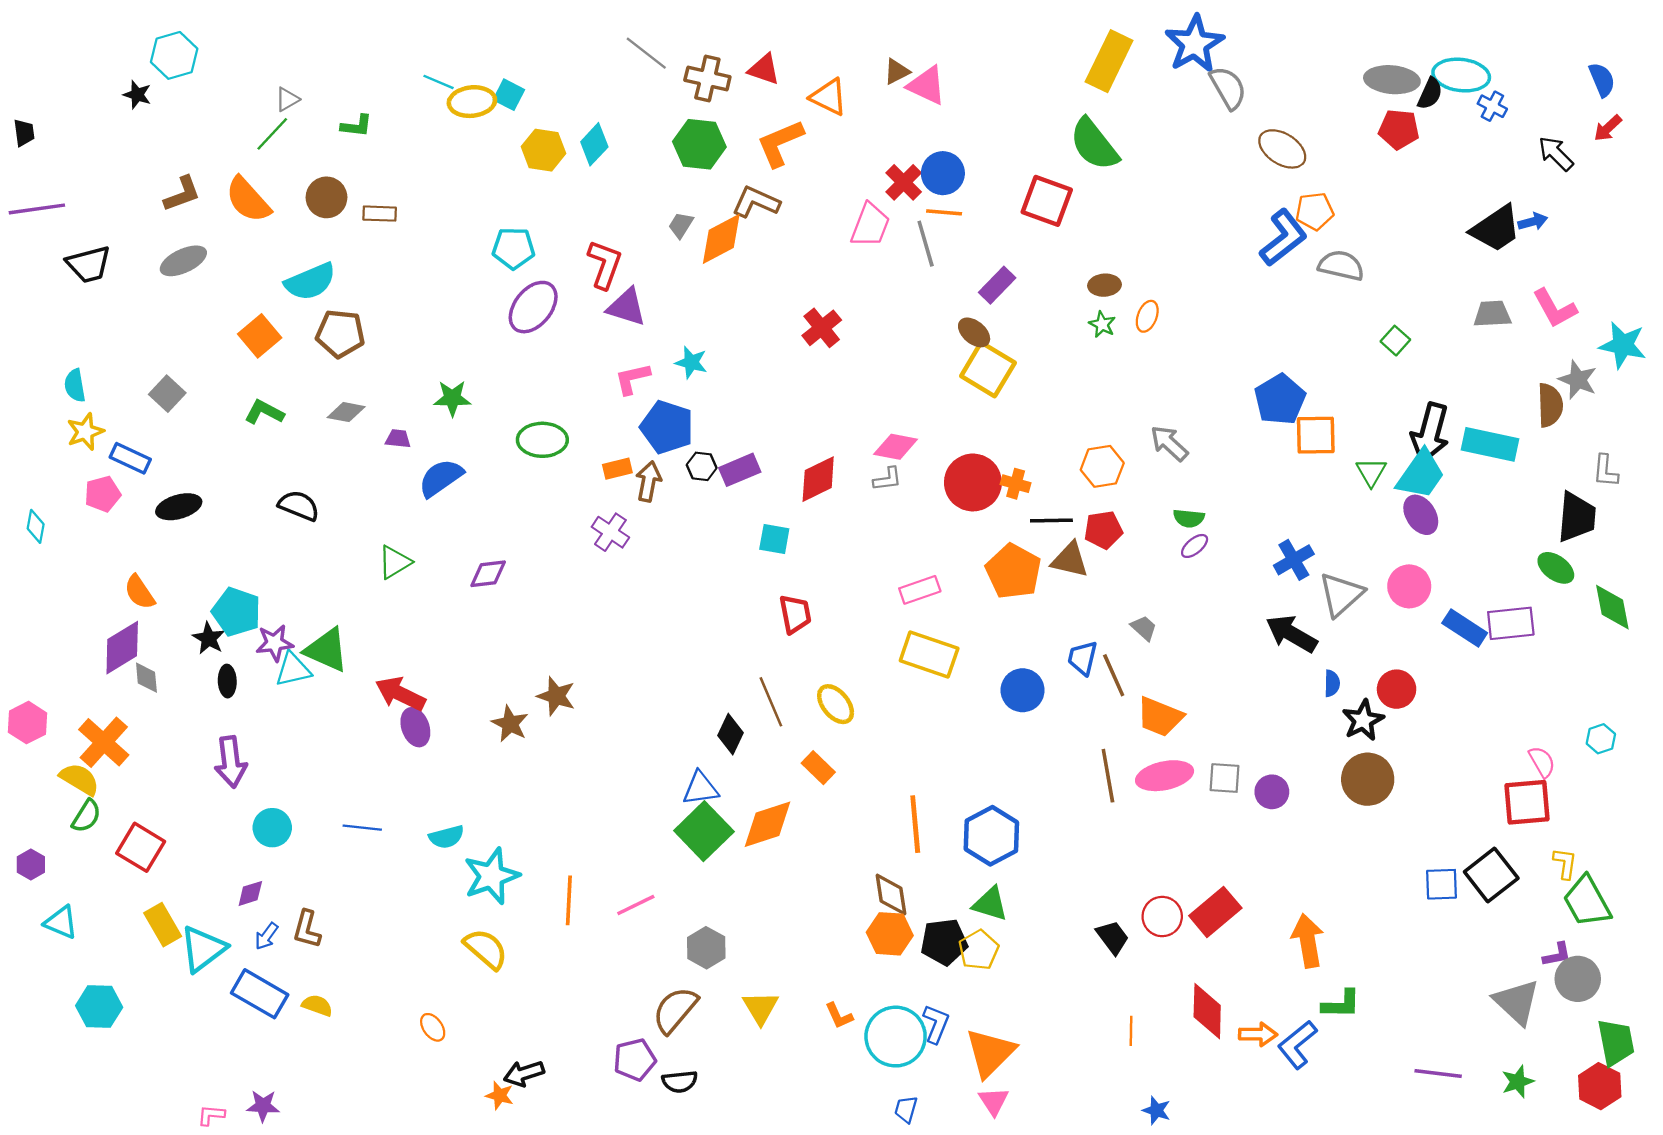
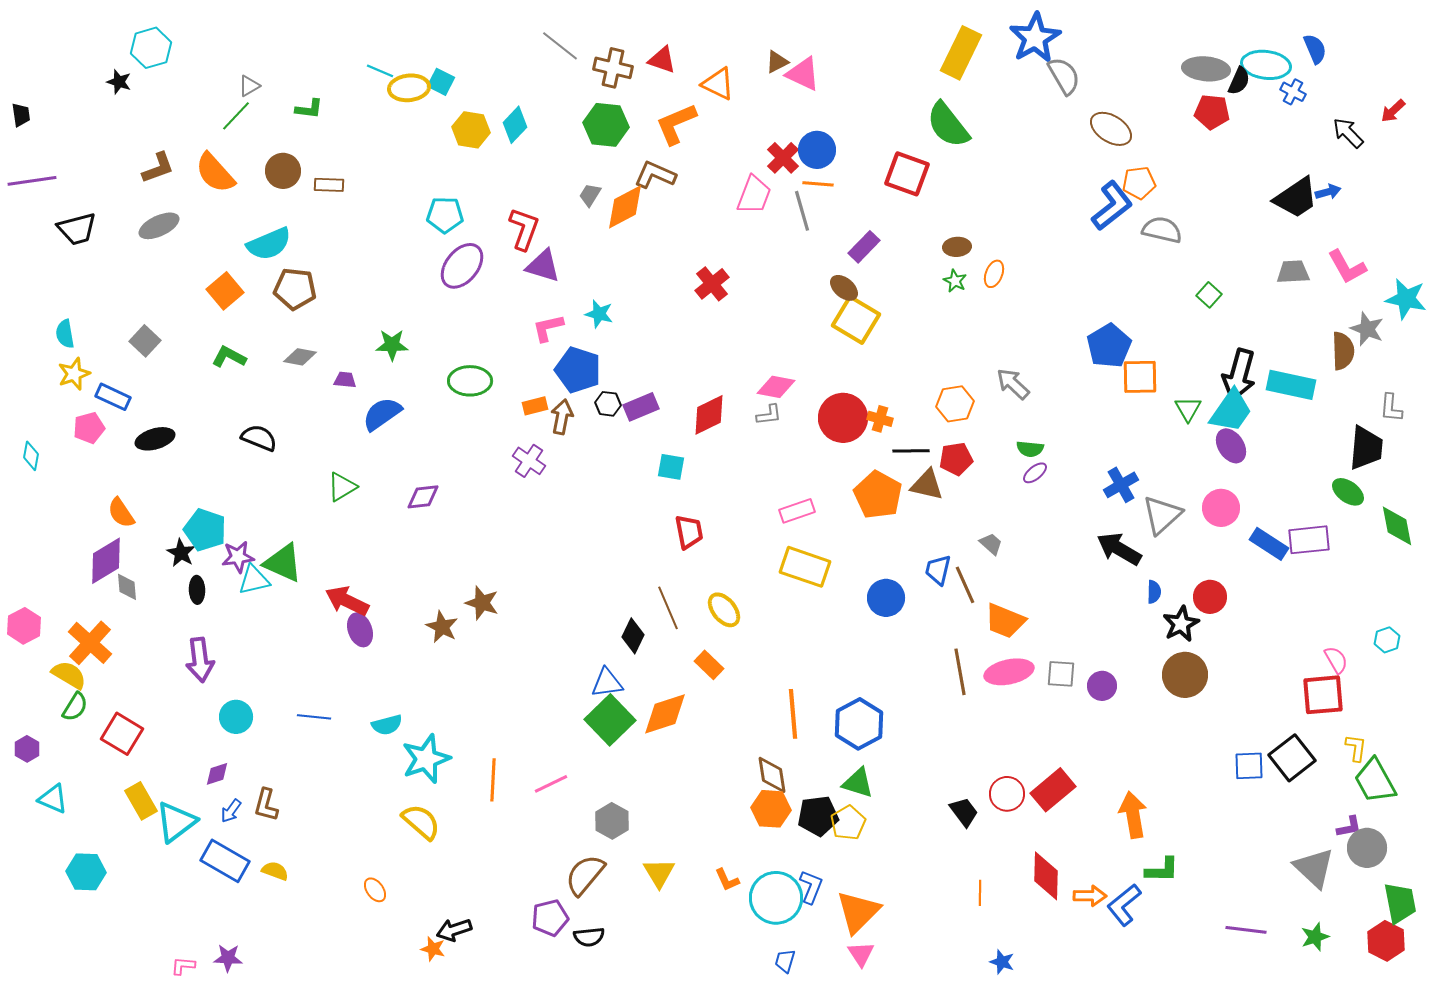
blue semicircle: (1602, 80) -> (1315, 49), moved

